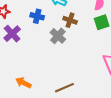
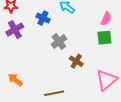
brown cross: (70, 20) -> (76, 61), moved

